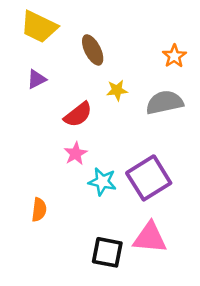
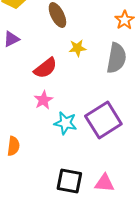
gray semicircle: (165, 102) -> (116, 58), turned 112
pink triangle: (150, 238) -> (104, 183), moved, size x0.7

